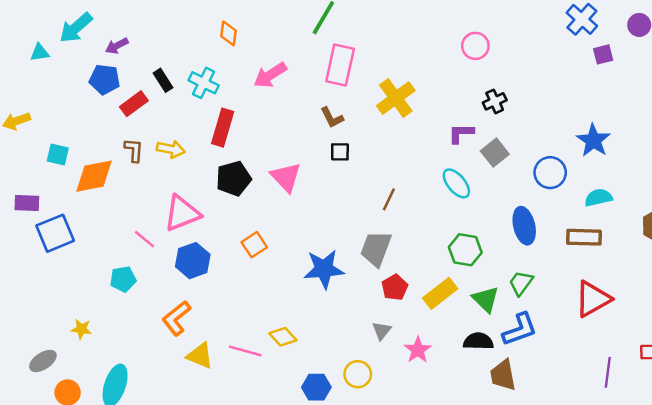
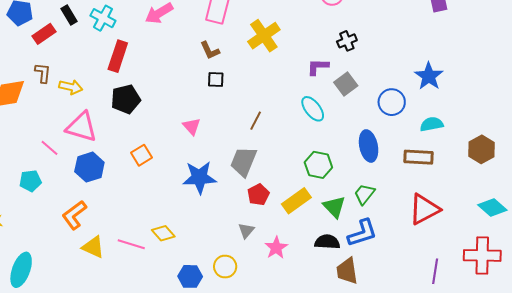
yellow arrow: (171, 149) -> (71, 87), moved
pink triangle: (286, 177) -> (192, 126), moved, size x0.7
pink triangle: (182, 213) -> (82, 127), turned 36

